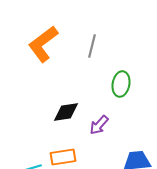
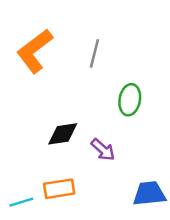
purple arrow: (99, 125) -> (103, 150), turned -90

